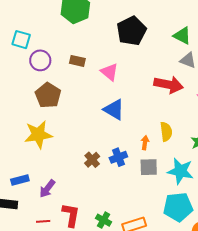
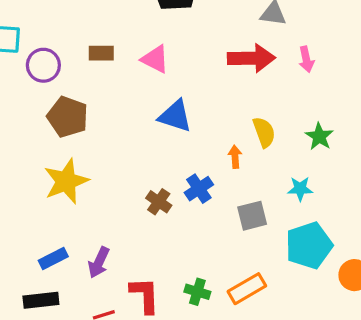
gray square: (149, 167) -> (252, 216), moved
cyan star: (180, 171) -> (300, 189), size x0.6

